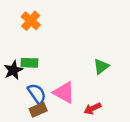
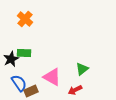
green triangle: (101, 66) -> (82, 69), moved
blue semicircle: (37, 94) -> (19, 83), moved

